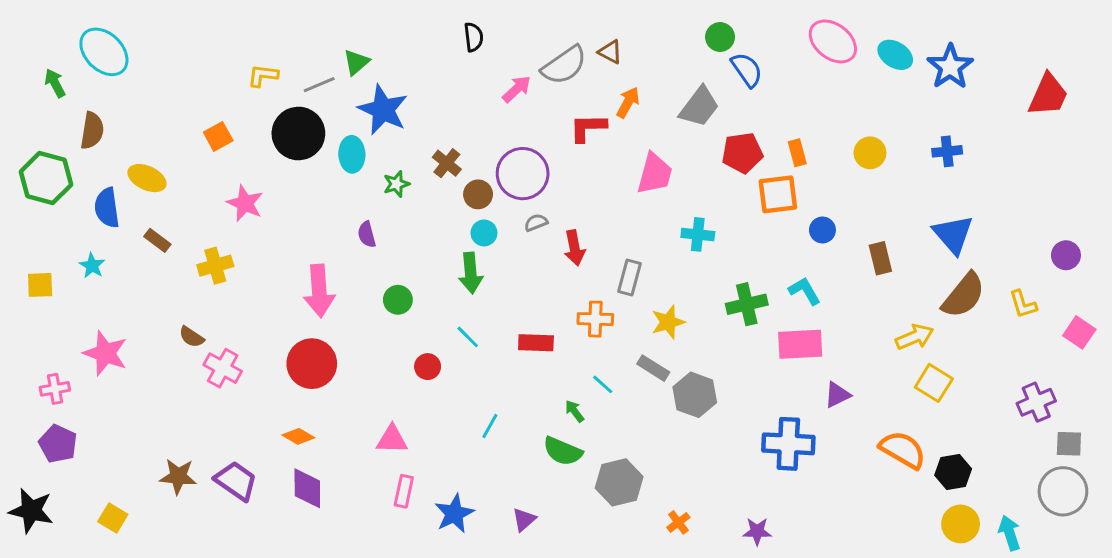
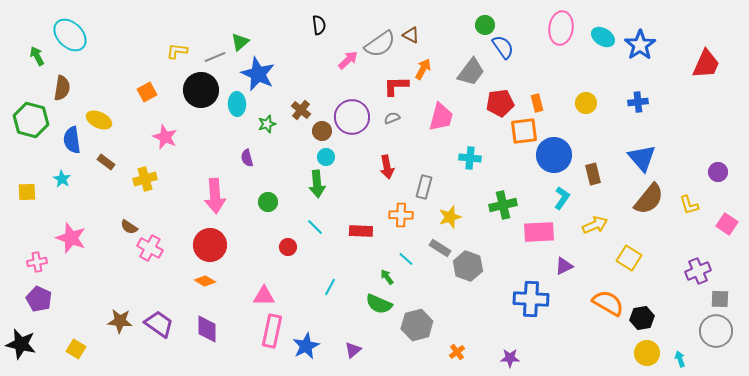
pink ellipse: (833, 41) -> (561, 28), turned 60
gray semicircle: (536, 223) -> (392, 118), moved
blue circle: (822, 230) -> (554, 155), size x2.0
cyan L-shape: (805, 291) -> (562, 198), moved, turned 65
yellow arrow: (915, 337) -> (595, 225), moved
orange diamond: (298, 436) -> (205, 281), moved
pink rectangle: (404, 491) -> (272, 331), size x1.5
cyan arrow: (1010, 533) -> (680, 359), size x0.7

